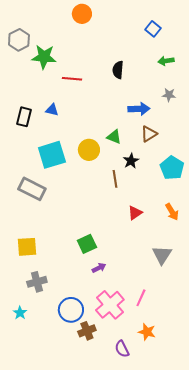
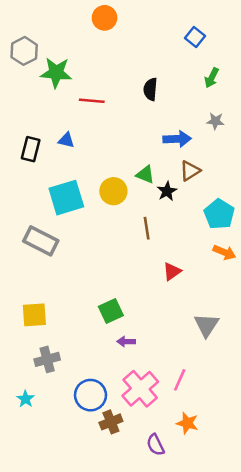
green arrow: (166, 61) -> (212, 78), turned -56
black star: (131, 161) -> (167, 191), moved
orange arrow: (172, 212) -> (224, 252), moved, turned -36
purple arrow: (99, 268) -> (126, 342), turned -152

